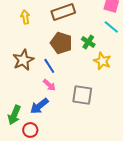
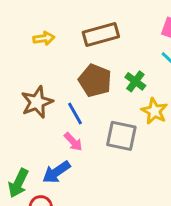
yellow arrow: (25, 17) -> (44, 38), turned 88
gray square: (82, 95) -> (121, 136), moved

